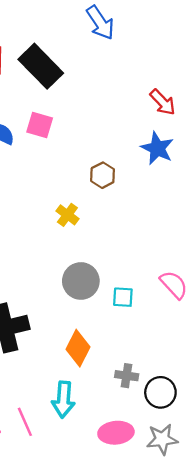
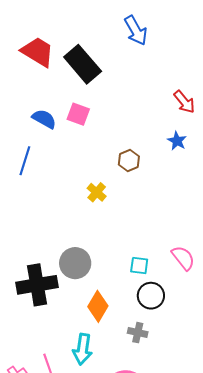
blue star: (157, 148) -> (177, 141), size x0.7
gray circle: (81, 281) -> (75, 263), moved
black circle: (160, 392) -> (151, 296), moved

